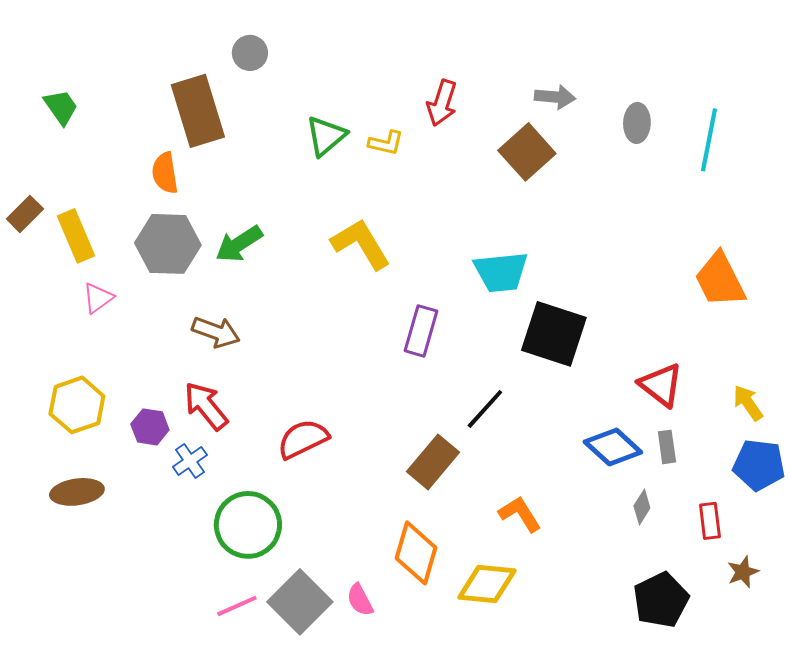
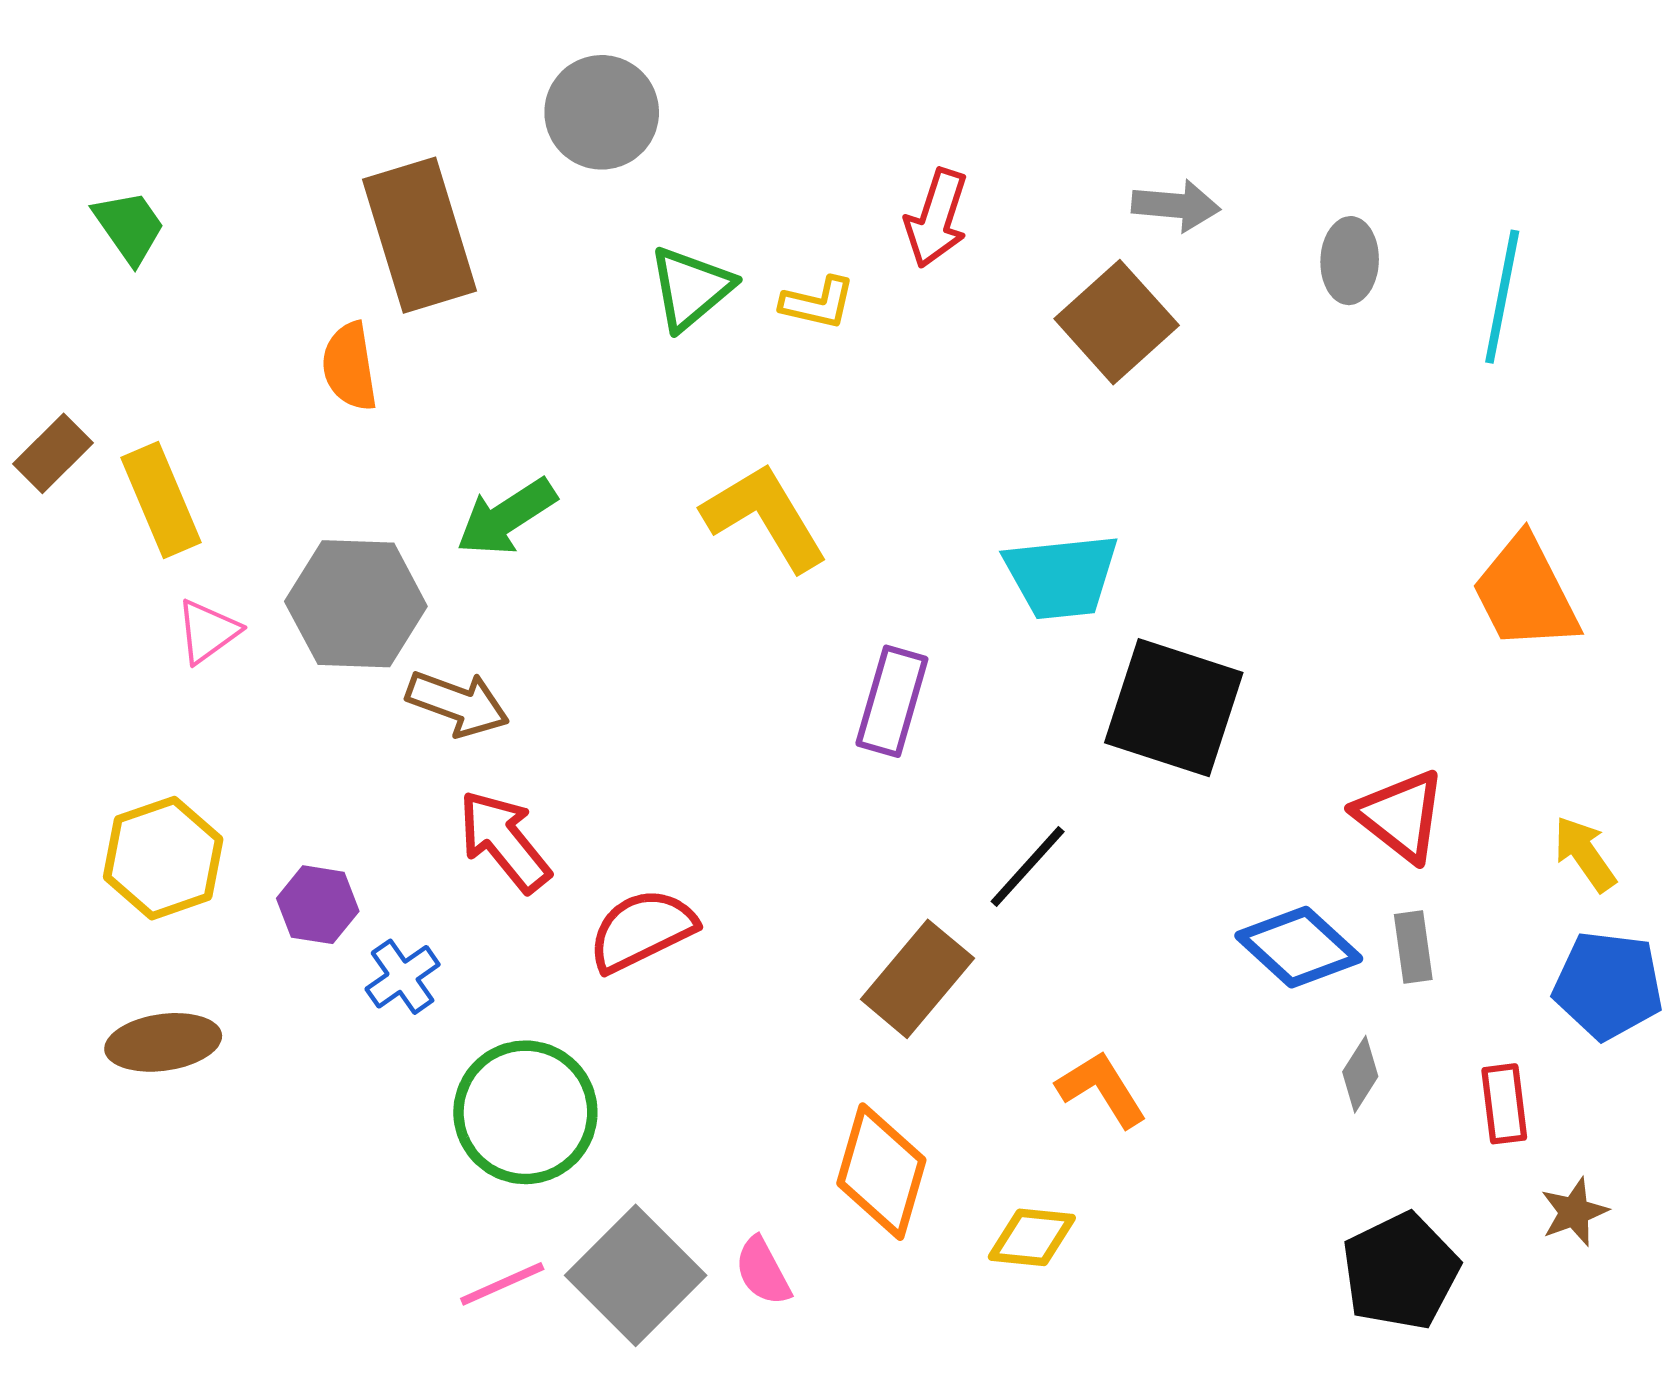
gray circle: (250, 53) -> (602, 112), moved, size x1.5
gray hexagon: (168, 244) -> (356, 604), moved
red arrow: (206, 406) -> (504, 841), moved
yellow diamond: (487, 584) -> (1032, 1237), size x0.7

